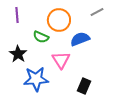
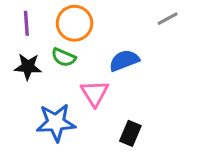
gray line: (97, 12) -> (168, 19), moved
orange circle: (59, 20) -> (74, 23), moved
black star: (18, 54) -> (28, 67), moved, turned -30

